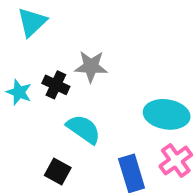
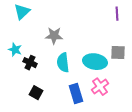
black cross: (56, 85) -> (30, 63), moved
cyan semicircle: (84, 129) -> (63, 63), moved, turned -132

